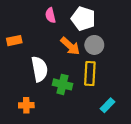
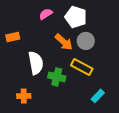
pink semicircle: (50, 15) -> (46, 14), turned 72
yellow rectangle: (90, 73) -> (82, 67), turned -65

